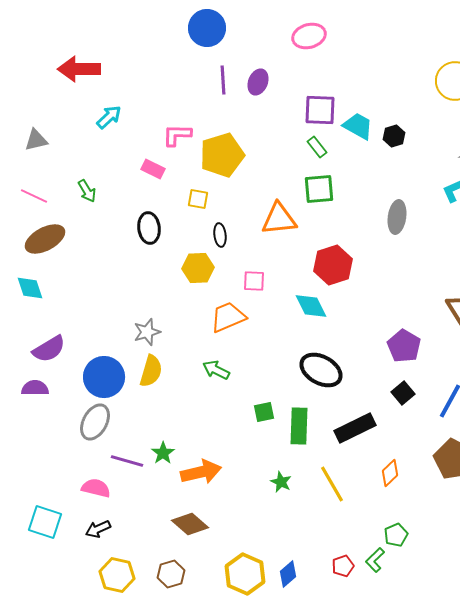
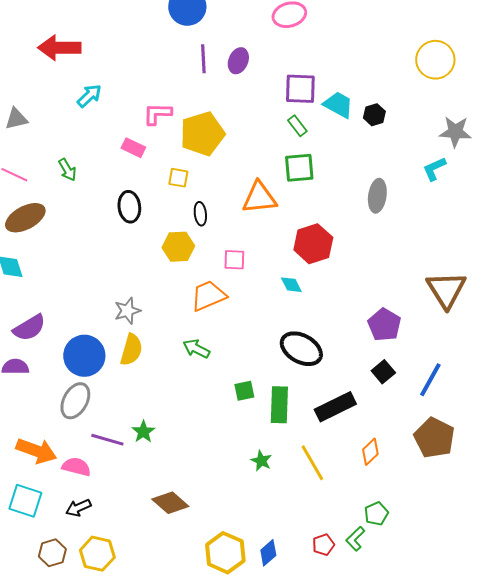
cyan diamond: (311, 306) -> (291, 285), size x0.7
orange arrow: (201, 472) -> (36, 451), moved, turned 33
brown hexagon: (171, 574) -> (52, 553), moved

